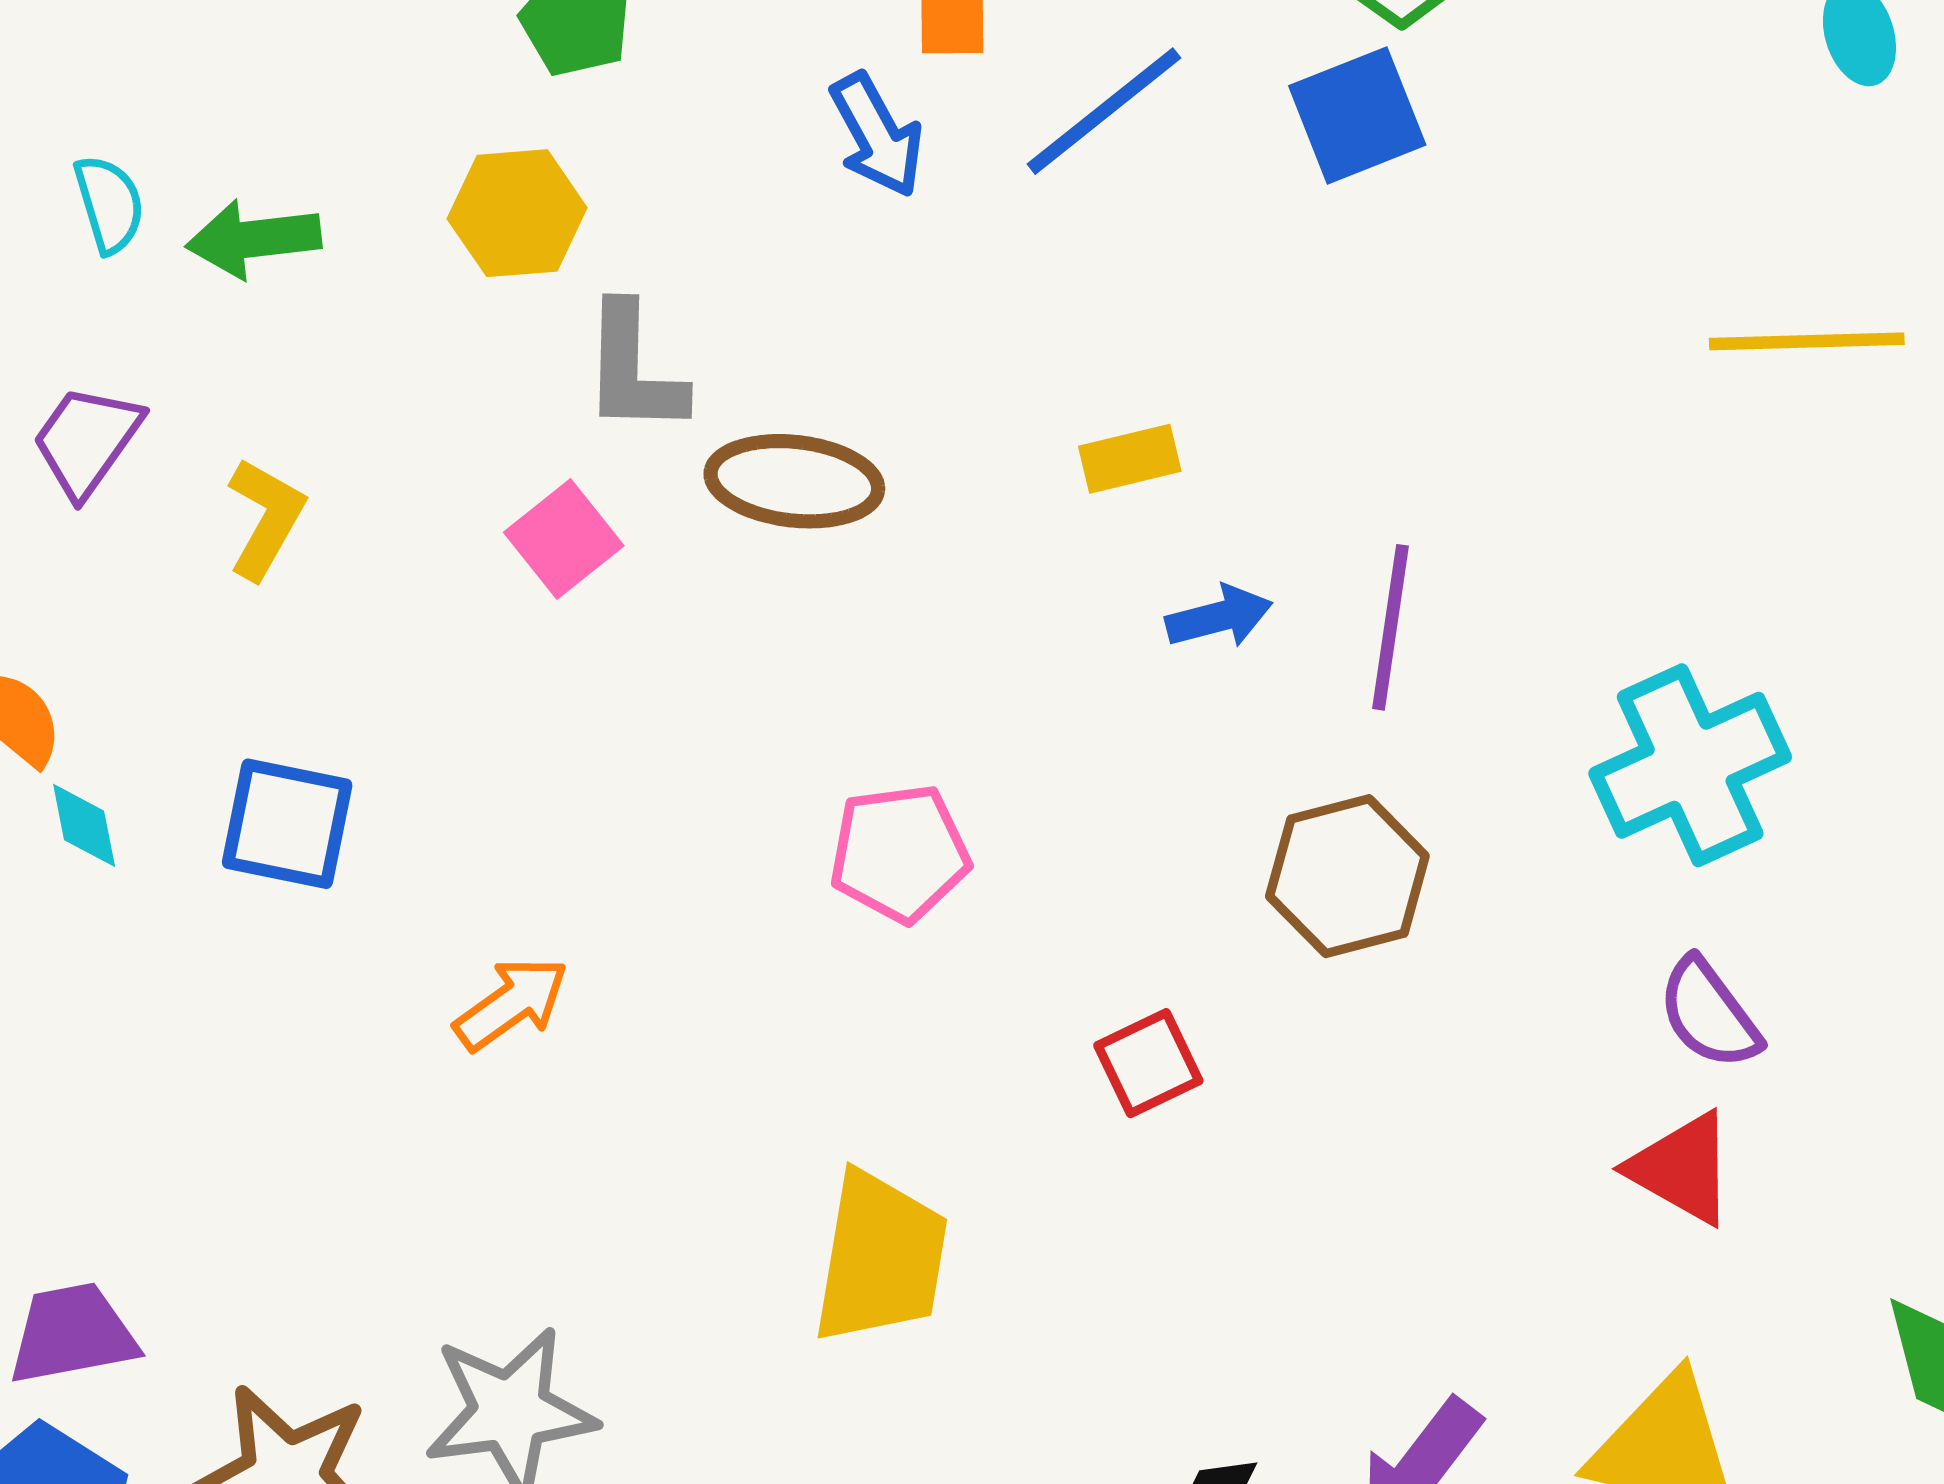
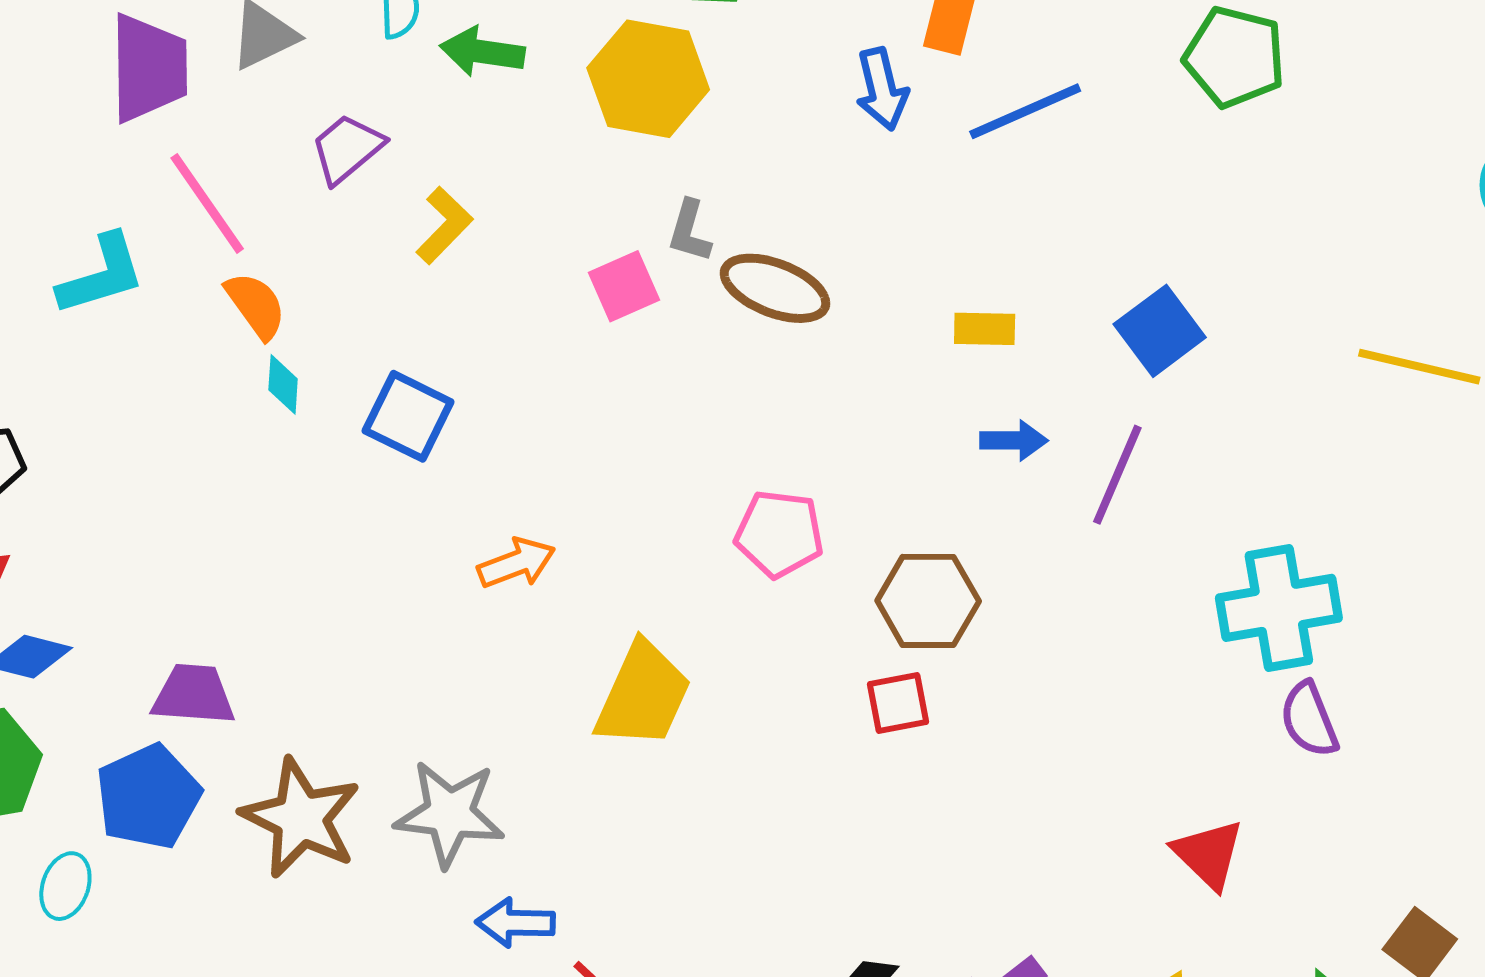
blue square: (1357, 115) -> (1160, 331), moved, turned -30
yellow hexagon: (517, 213) -> (648, 79), size x1.4
gray L-shape: (633, 369) -> (689, 231), moved, size x0.7
brown hexagon: (1347, 876) -> (928, 601), moved
purple semicircle: (1709, 1014) -> (1309, 720), moved
yellow trapezoid: (880, 1258) -> (643, 695), moved

